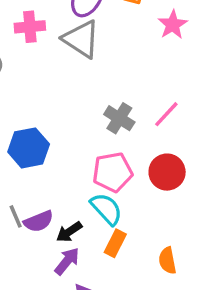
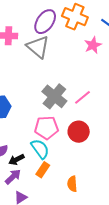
gray cross: (119, 118) -> (54, 96), size x1.4

